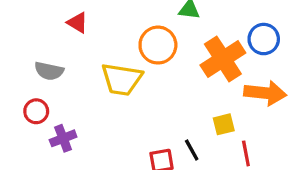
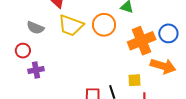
yellow trapezoid: (122, 79) -> (71, 25), moved

